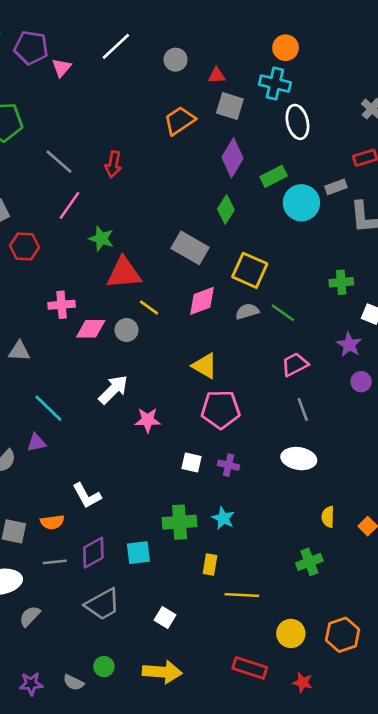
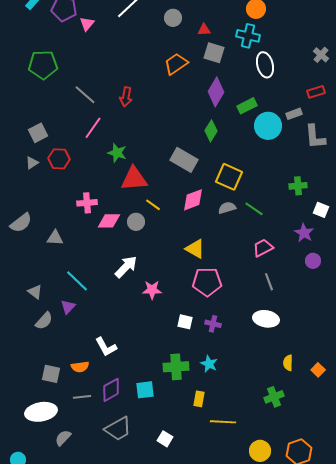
purple triangle: (36, 443) -> (68, 307), turned -35

